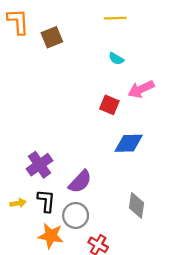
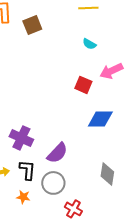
purple cross: (39, 165) -> (21, 138), turned -30
orange star: (51, 236) -> (23, 197), moved, size x0.6

